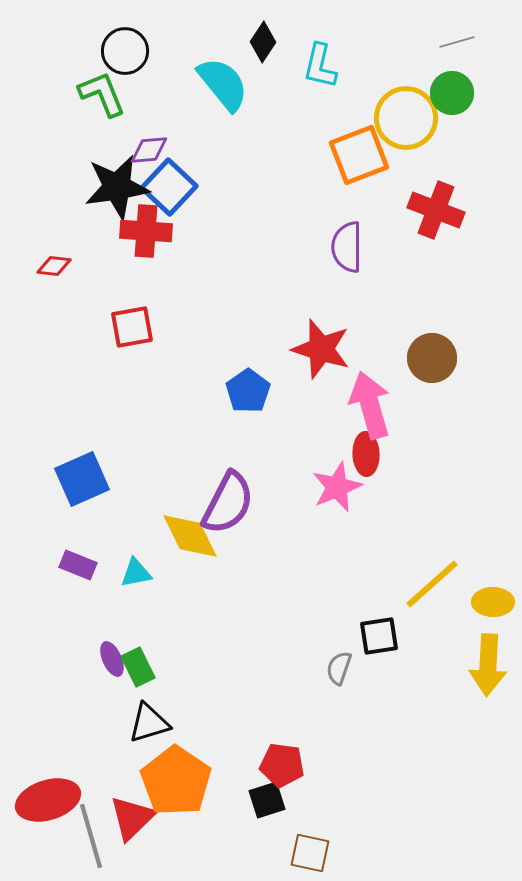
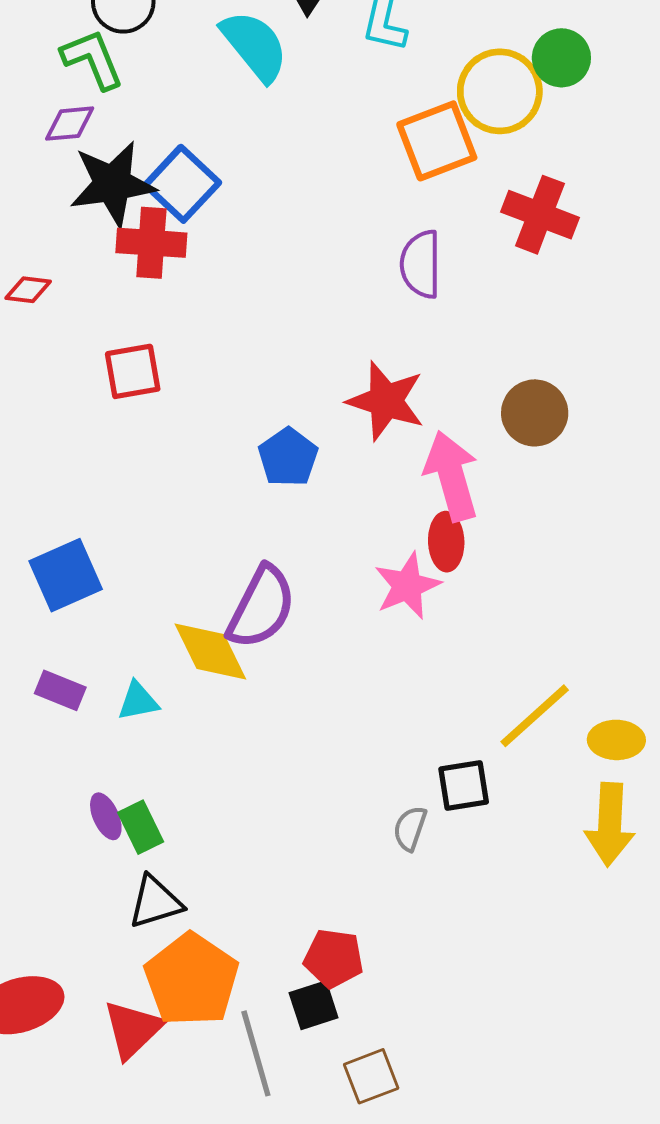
purple diamond: (149, 150) -> (70, 124), moved
gray line: (91, 836) -> (256, 1053), moved
brown square: (310, 853) -> (371, 1076), turned -33

